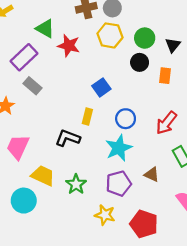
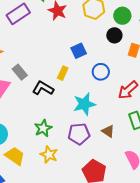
gray rectangle: (32, 86) -> (20, 72), moved
blue circle: (126, 119) -> (101, 72), moved
yellow trapezoid: (43, 176) -> (15, 156), moved
yellow star: (105, 215) -> (49, 155), moved

